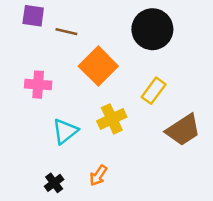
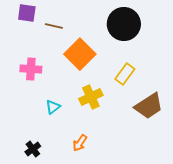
cyan triangle: (65, 131) -> (53, 107), size x0.7
black cross: (54, 183) -> (33, 149), moved

